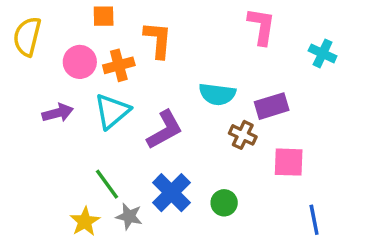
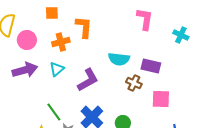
pink circle: (80, 62) -> (27, 40), moved
purple rectangle: (272, 106) -> (151, 66), turned 30
cyan triangle: (112, 111) -> (57, 69), size x0.7
purple arrow: (58, 113) -> (25, 70), size x1.4

